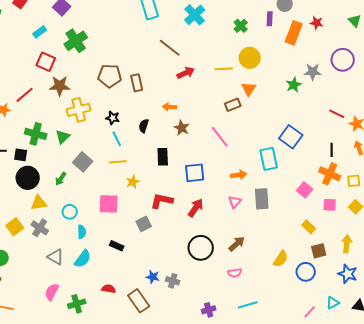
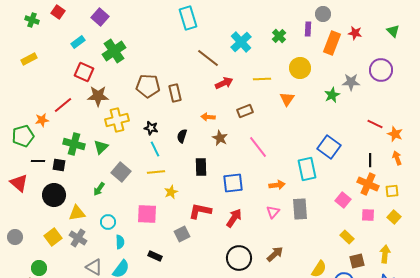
cyan cross: (195, 15) -> (241, 42), moved
yellow circle: (250, 58) -> (300, 68), moved
brown rectangle: (233, 105) -> (245, 111), moved
black circle: (28, 178) -> (54, 195), moved

